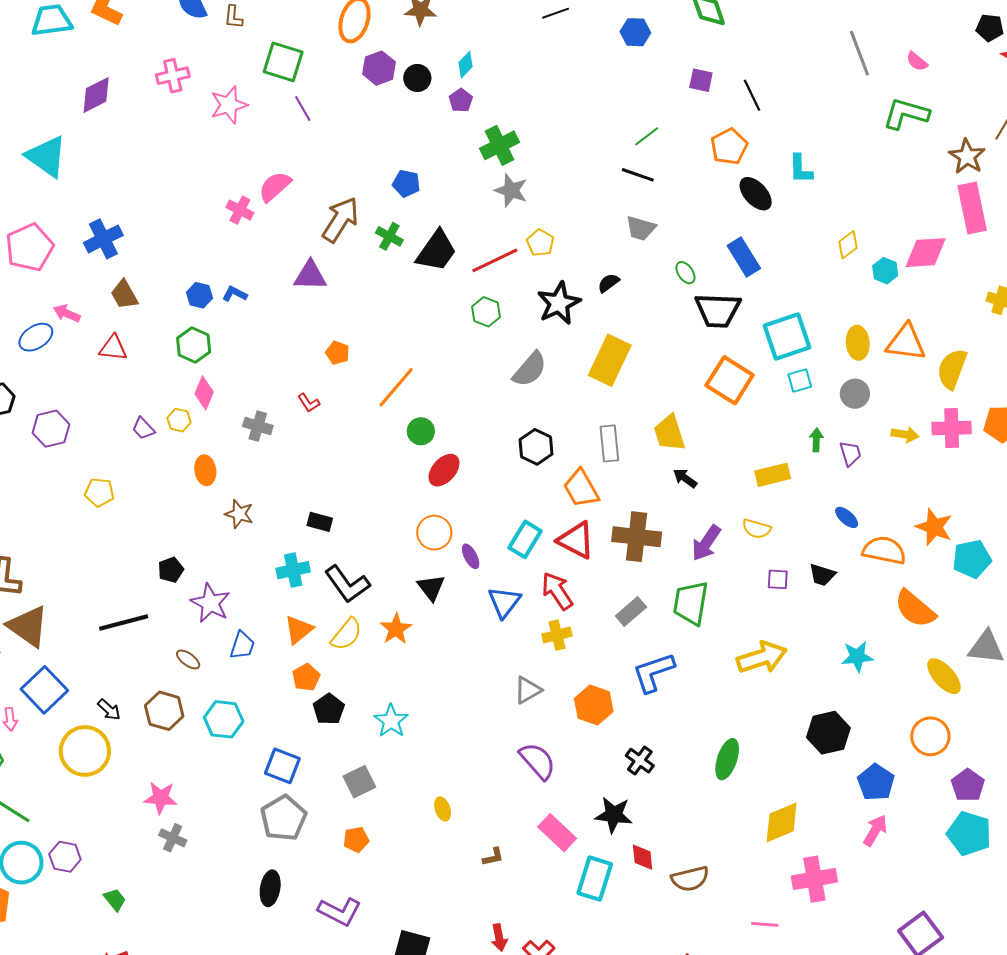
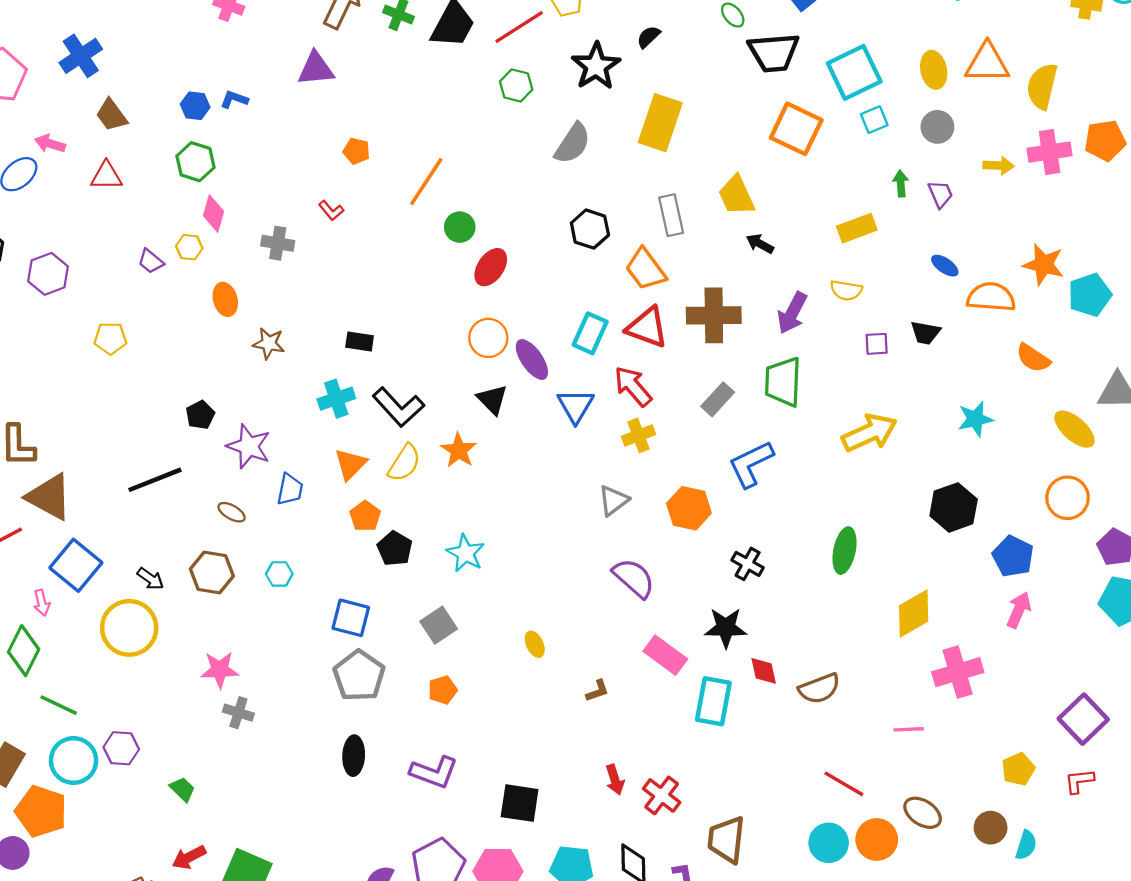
purple ellipse: (471, 556) -> (532, 359), size x1.5
orange semicircle: (915, 609) -> (1033, 358), size x0.7
cyan hexagon: (224, 719) -> (279, 574), size x0.6

